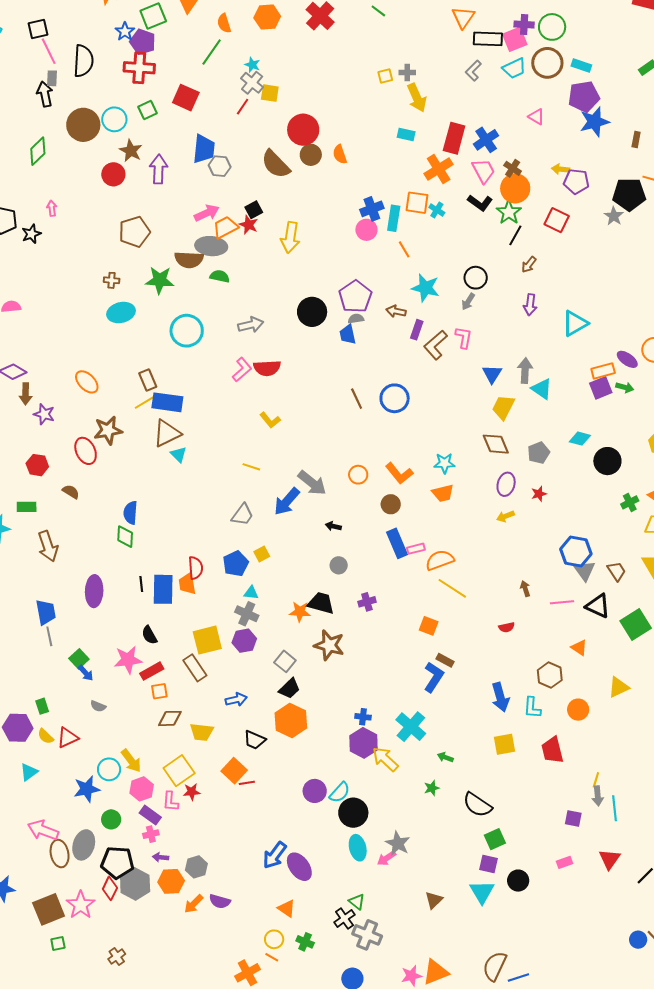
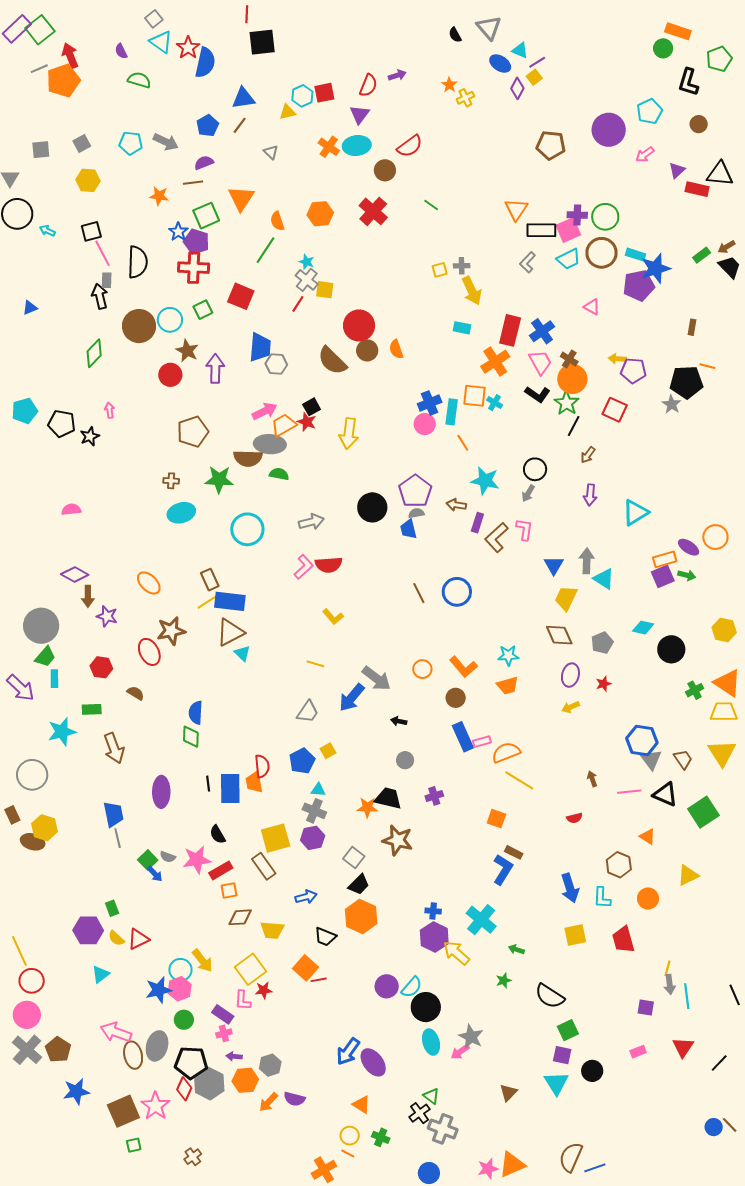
blue star: (594, 122) -> (656, 268), moved
gray semicircle: (98, 706) -> (168, 857), moved
pink hexagon: (142, 789) -> (180, 989), moved

